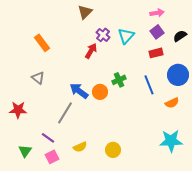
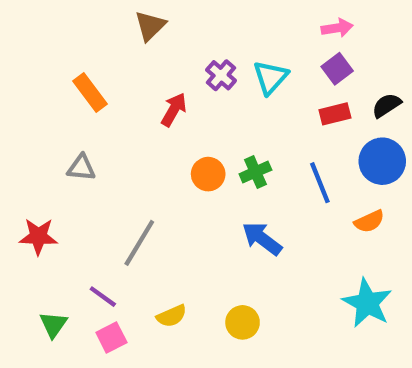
brown triangle: (85, 12) -> (150, 26), moved
black semicircle: (180, 36) -> (387, 105), moved
red arrow: (91, 51) -> (174, 110), moved
gray triangle: (38, 78) -> (81, 168), turned -32
blue arrow: (79, 91) -> (262, 239), moved
orange circle: (100, 92) -> (208, 174), moved
cyan star: (171, 141) -> (367, 303), turned 30

